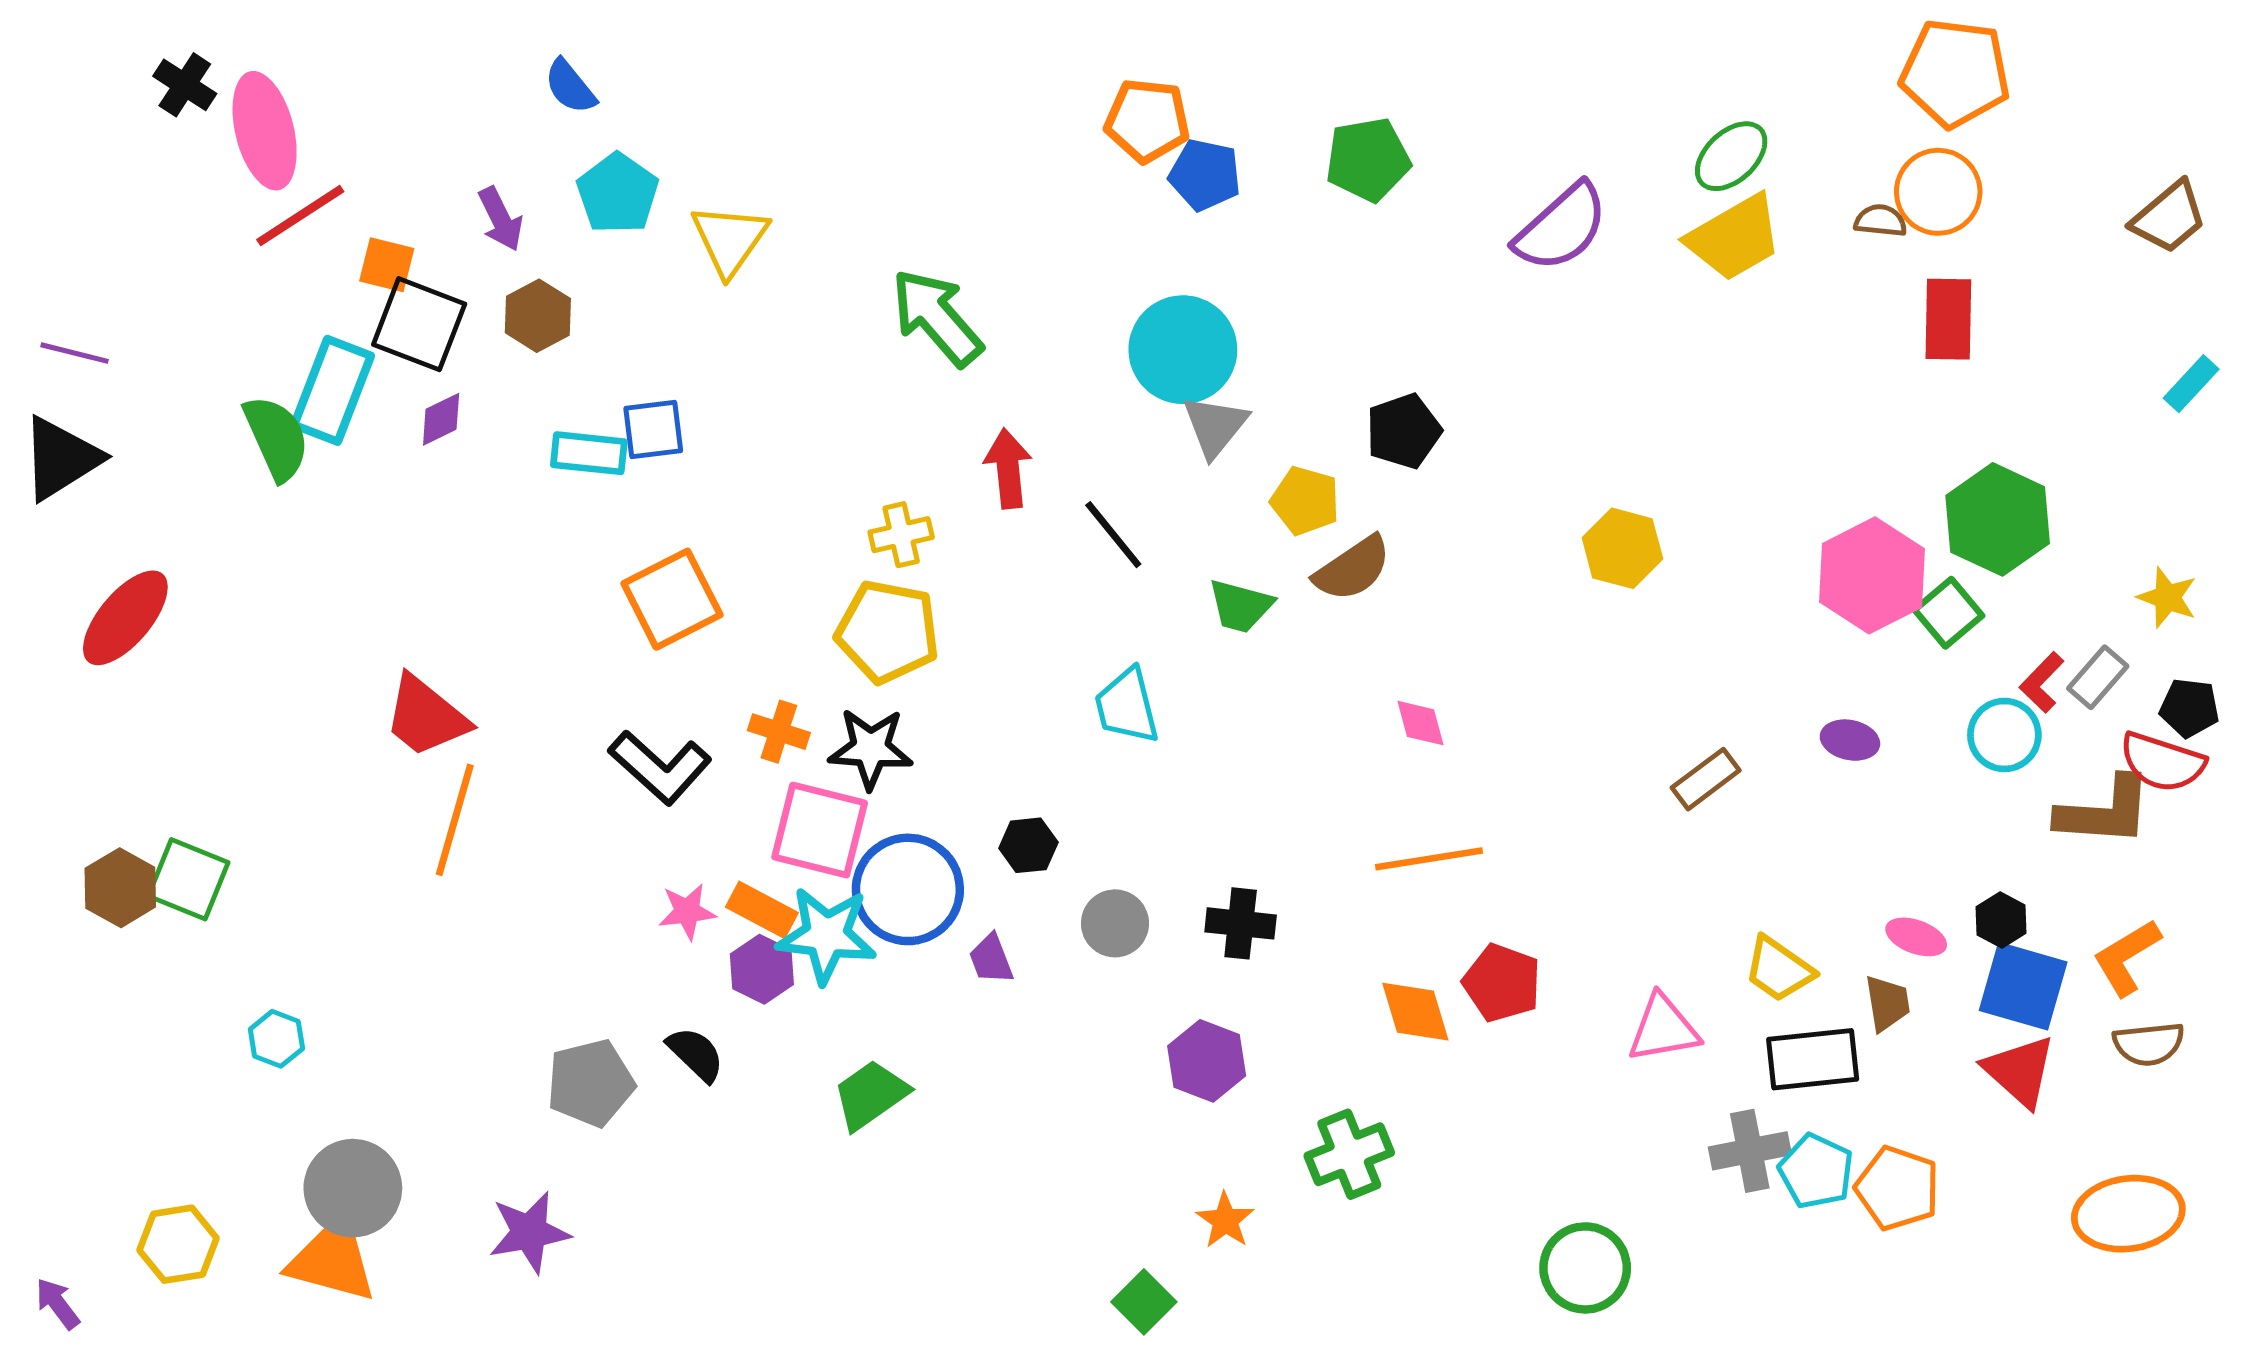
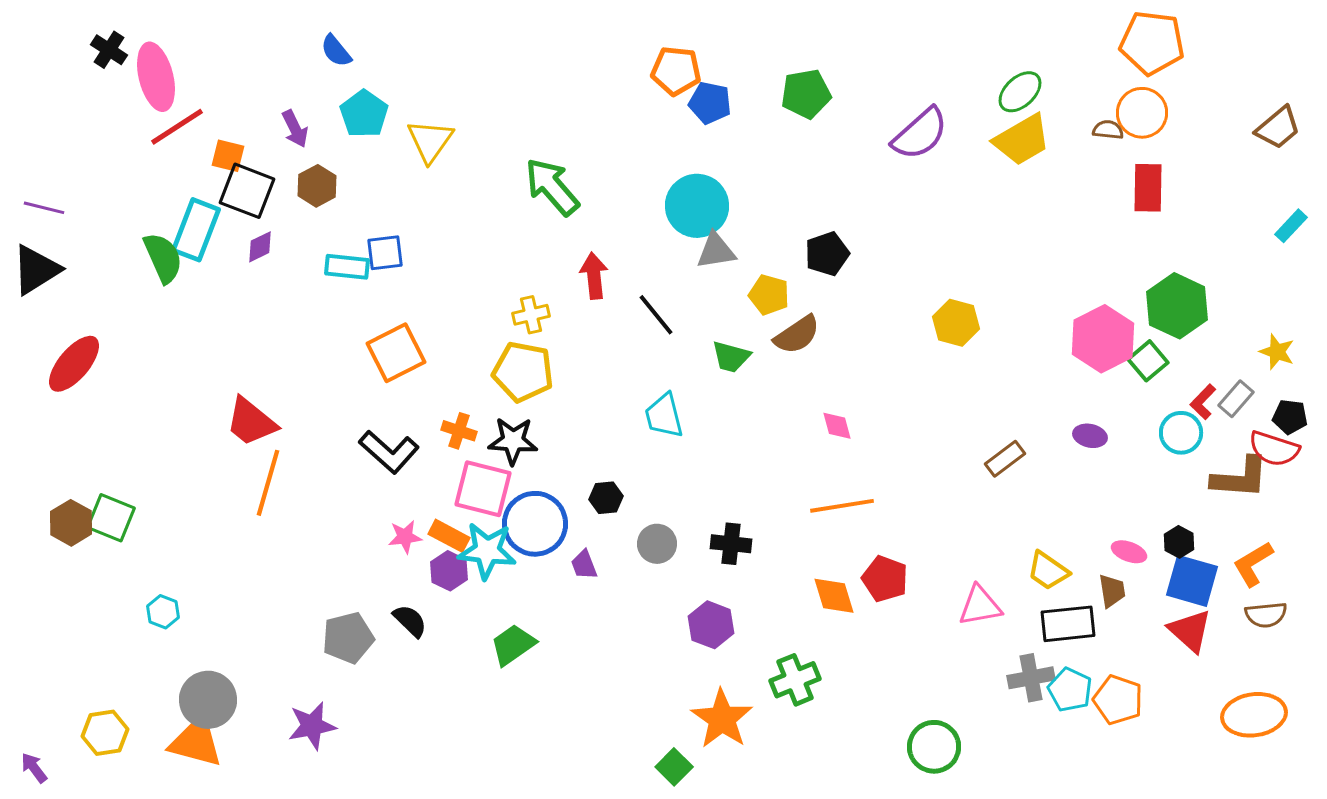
gray triangle: (1215, 426) -> (716, 251), turned 42
orange star: (1225, 1220) -> (722, 719), size x1.8

